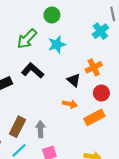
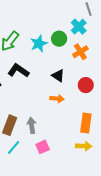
green circle: (52, 15) -> (59, 39), moved
orange cross: (94, 67) -> (80, 52), moved
orange rectangle: (94, 117) -> (86, 123), moved, turned -48

